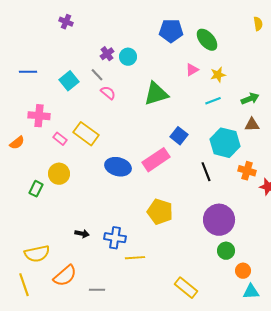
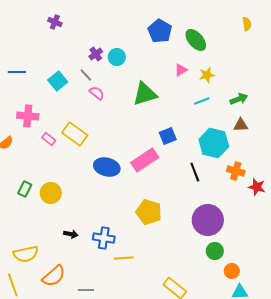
blue pentagon: (171, 31) -> (160, 31), turned 30
blue square: (179, 136) -> (168, 136), turned 30
yellow circle: (59, 174) -> (51, 193), moved

